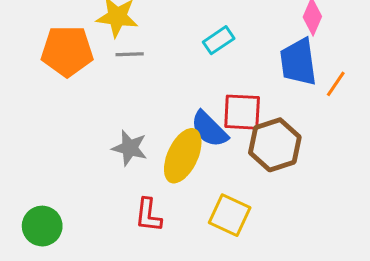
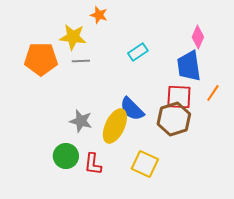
orange line: (336, 84) -> (213, 93), moved
red square: (242, 112) -> (179, 97), moved
green circle: (42, 226) -> (66, 156), moved

